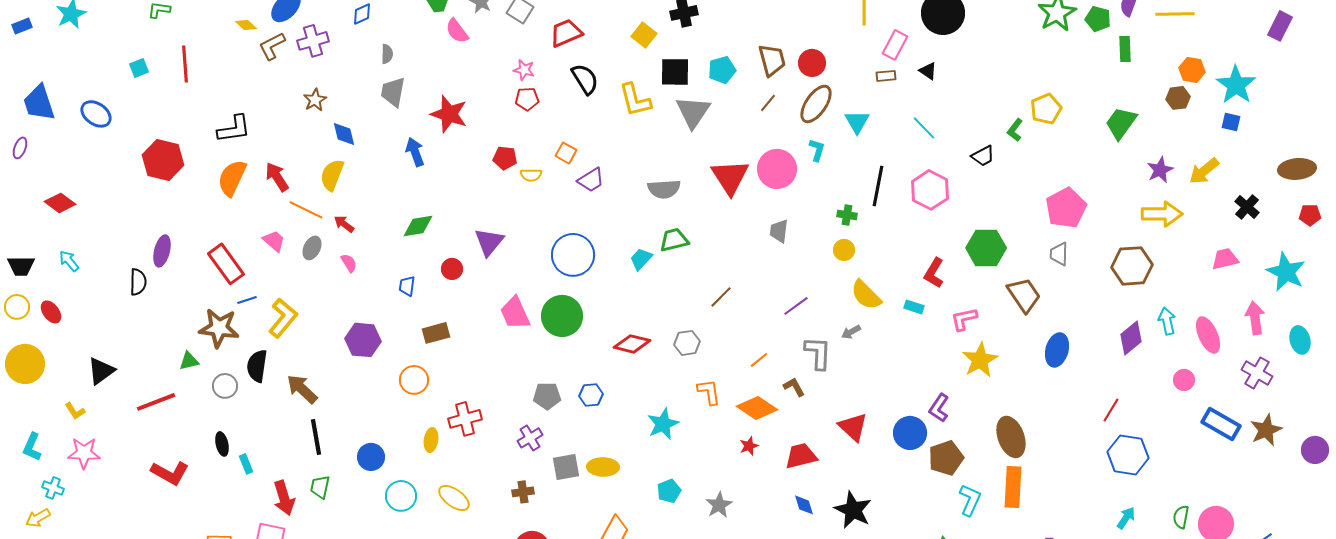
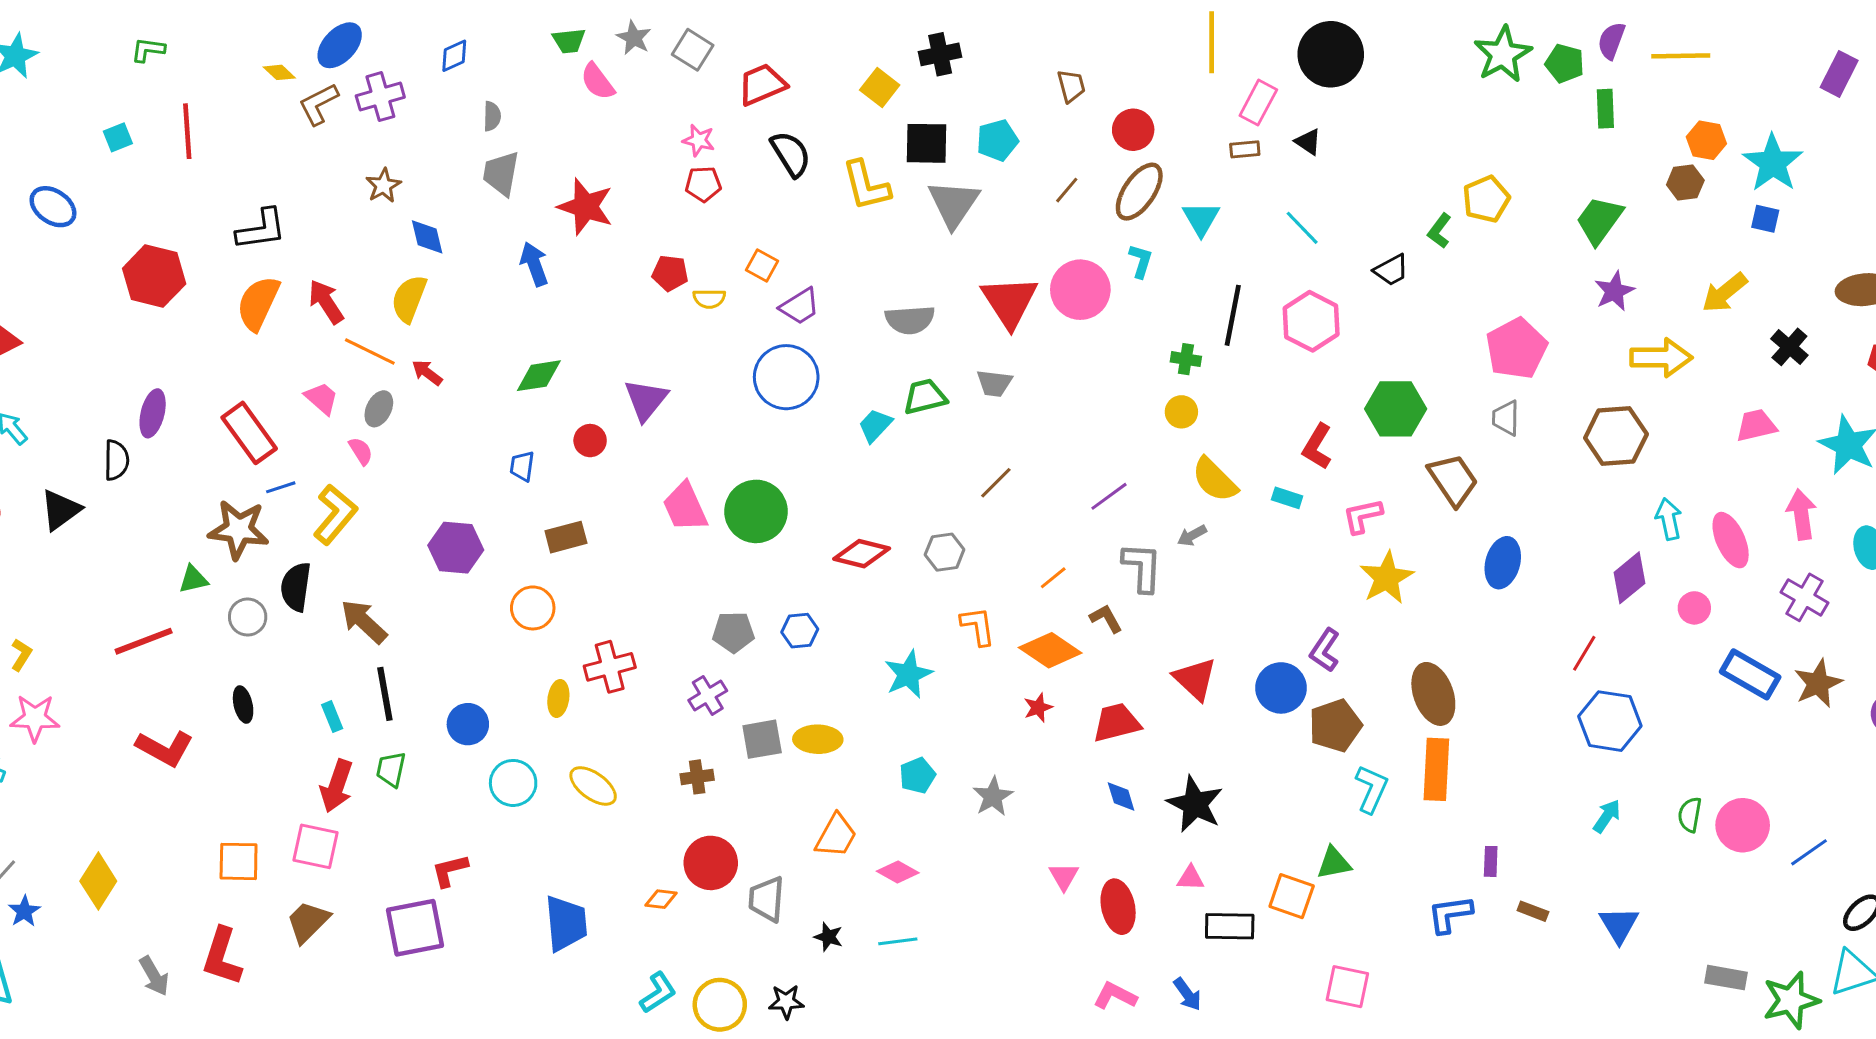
brown trapezoid: (772, 60) -> (1071, 86), moved, size x0.7
purple star: (1160, 170) -> (1614, 291), moved
gray trapezoid: (779, 231) -> (994, 383), moved, turned -90
blue circle: (573, 255) -> (786, 377), moved
pink semicircle: (349, 263) -> (361, 451), moved
purple diamond: (1131, 338) -> (1629, 578), moved
black triangle: (101, 371) -> (61, 510), moved
yellow L-shape: (75, 411) -> (21, 655), turned -115
cyan rectangle: (246, 464) -> (332, 717), moved
red arrow: (284, 498) -> (337, 786), turned 36

